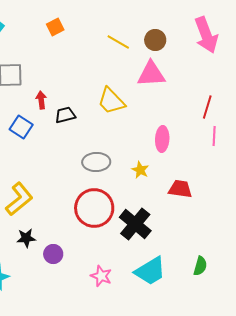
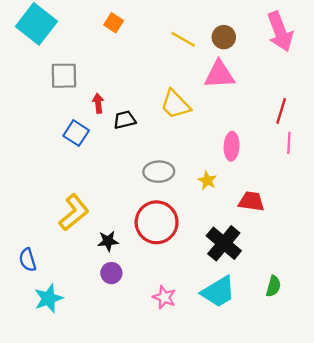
orange square: (55, 27) -> (114, 23), turned -30
black cross: (135, 224) -> (224, 243), moved
black star: (26, 238) -> (108, 241), moved

